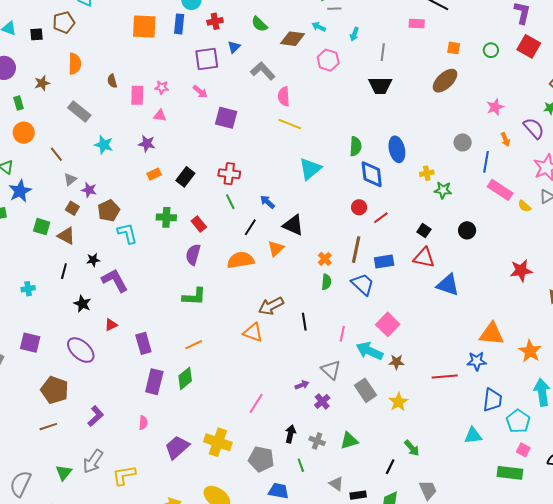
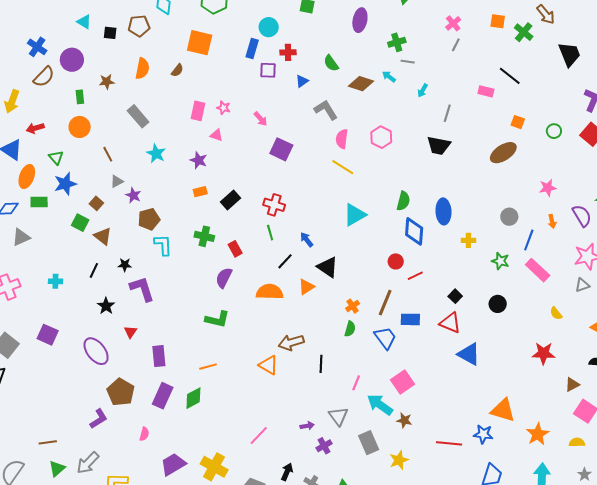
orange square: (144, 27) -> (200, 43), moved
purple square: (207, 59) -> (268, 70), moved, size x0.7
pink hexagon: (328, 60) -> (381, 137), moved
brown semicircle: (112, 81) -> (177, 70), moved, turned -136
green star: (443, 190) -> (500, 261), moved
yellow semicircle: (524, 206) -> (556, 313), moved
brown square: (72, 208) -> (96, 203), moved
red triangle: (111, 325) -> (130, 332), turned -40
brown pentagon: (55, 390) -> (121, 392), moved
brown line: (48, 427) -> (48, 442), moved

